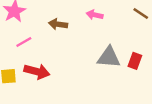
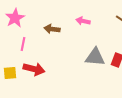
pink line: (24, 42) -> (23, 44), turned -48

